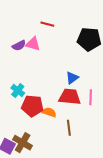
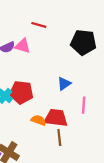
red trapezoid: (70, 97) -> (56, 118), moved
red pentagon: (32, 106) -> (21, 92), moved

